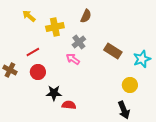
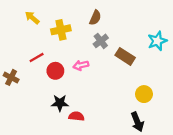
gray cross: (79, 42) -> (101, 41), moved
pink arrow: (73, 59) -> (81, 65), turned -48
cyan star: (142, 59) -> (157, 41), moved
red circle: (38, 72) -> (55, 71), moved

